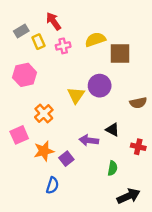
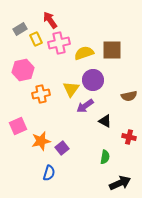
yellow semicircle: (95, 40) -> (84, 53), moved
pink cross: (63, 46) -> (59, 43), size x1.5
orange cross: (44, 114) -> (41, 94), moved, turned 30
purple arrow: (89, 140) -> (85, 106), moved, turned -42

